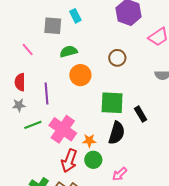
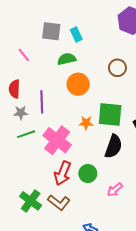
cyan rectangle: (75, 16) -> (76, 35), moved
gray star: (19, 105) -> (21, 113), moved
orange star: (89, 141) -> (86, 123), moved

